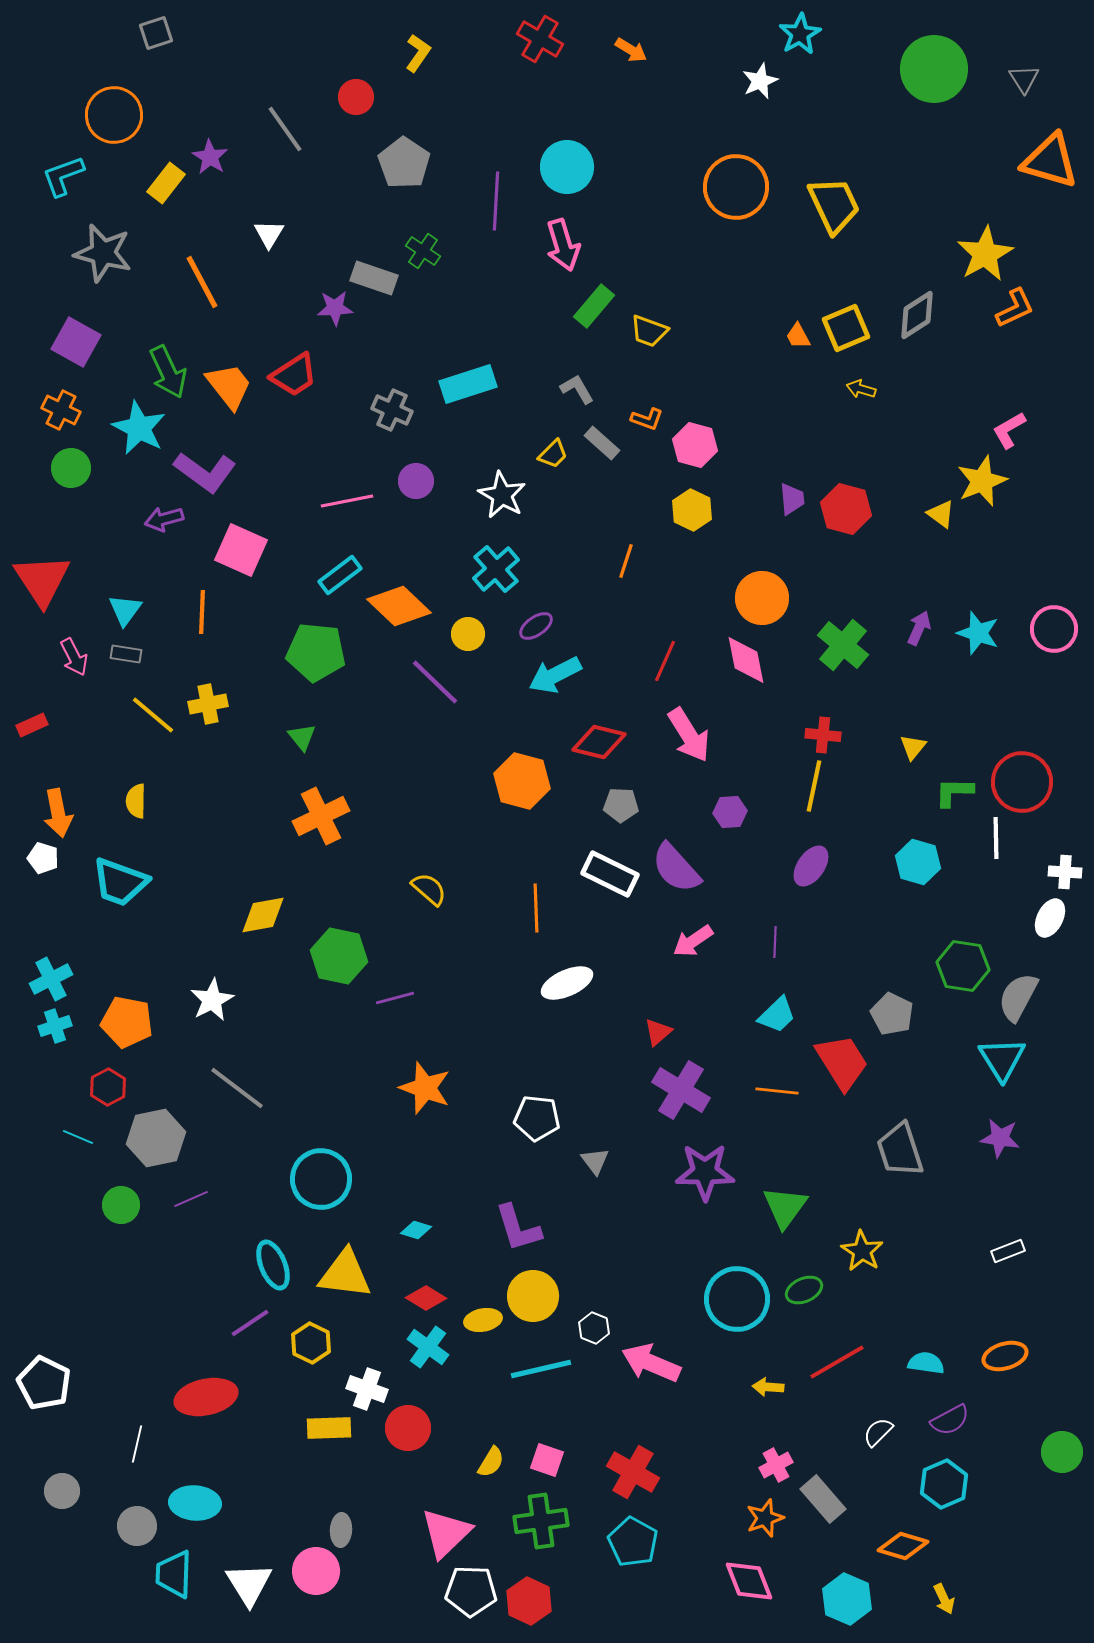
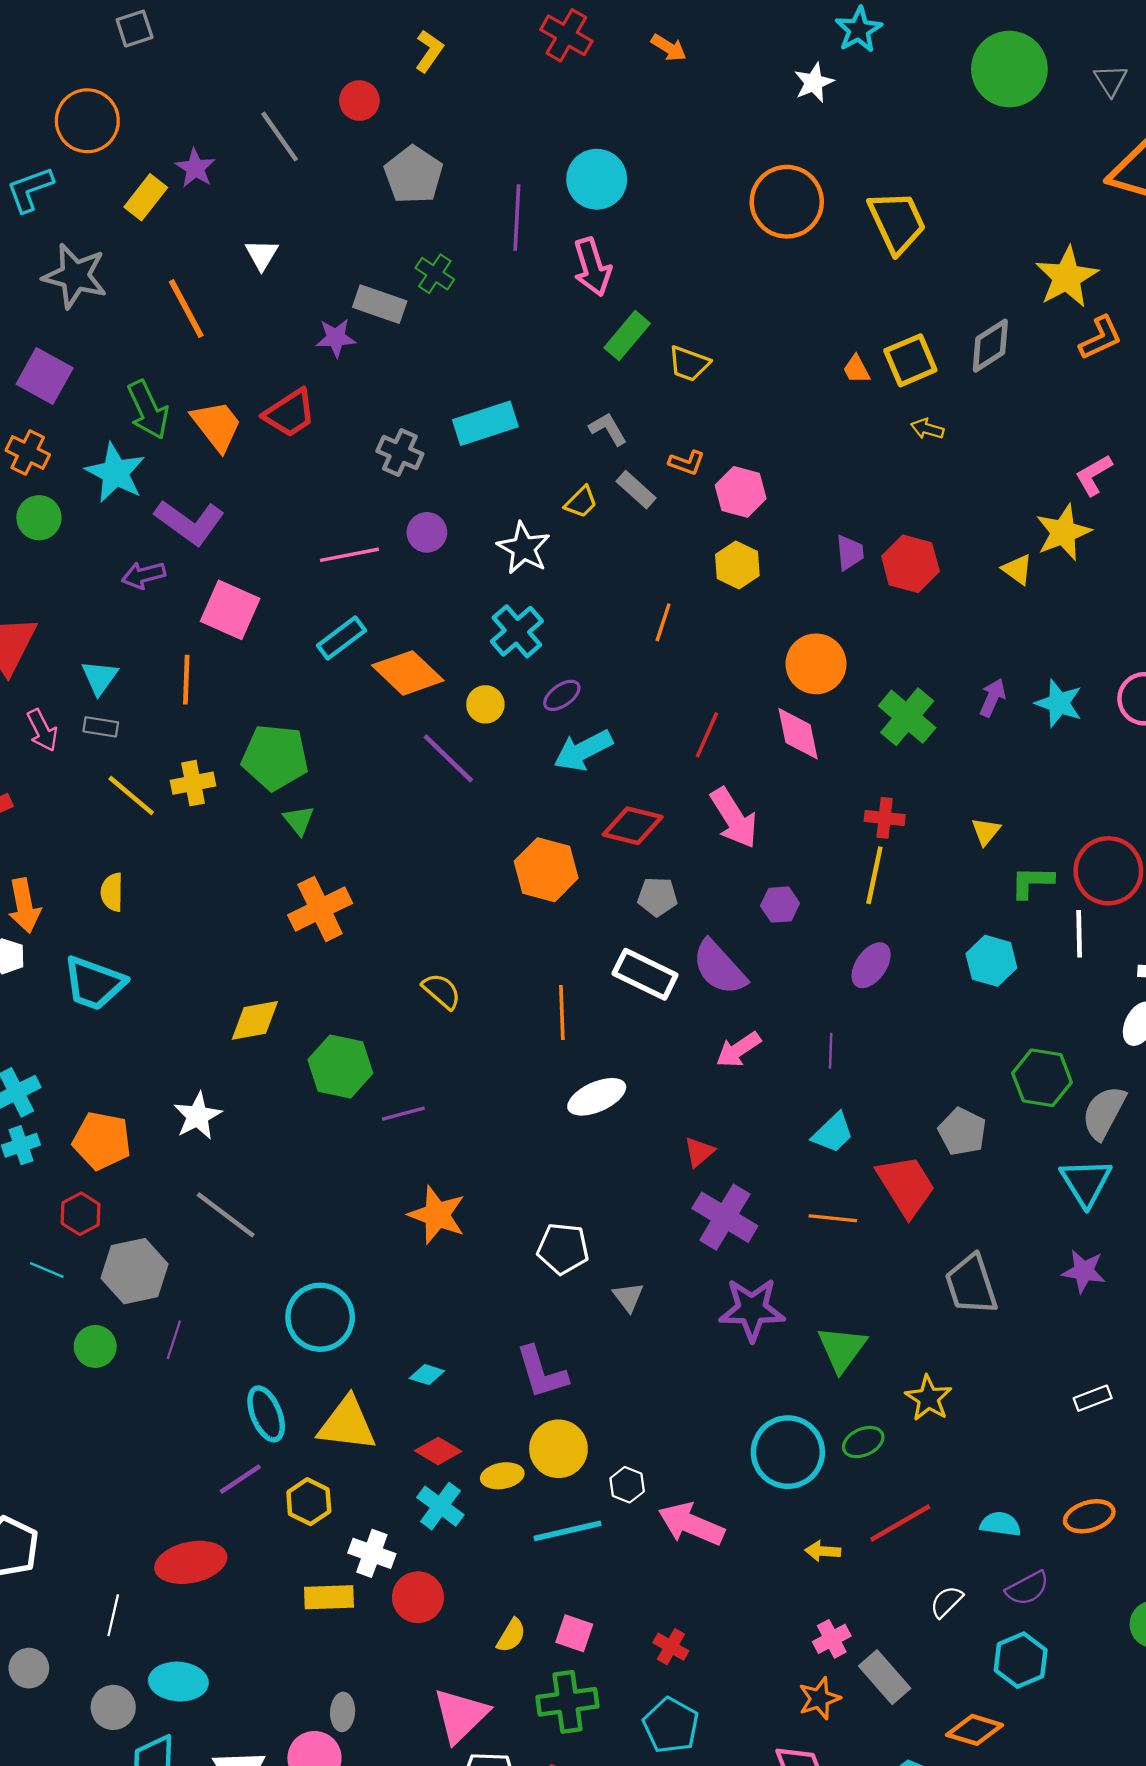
green pentagon: (316, 652) -> (275, 757), moved
purple line: (191, 1199) -> (174, 1340), turned -48
red cross: (633, 1472) -> (671, 1647), size x0.6

